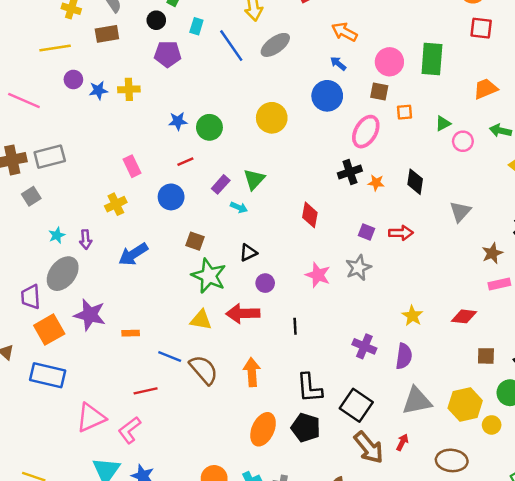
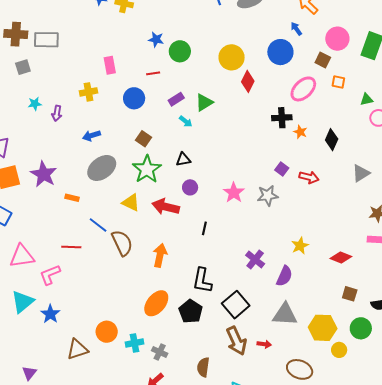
red diamond: (310, 215) -> (248, 81), moved
blue arrow: (133, 254) -> (91, 136), size x0.7
gray ellipse: (63, 274) -> (102, 168), moved
red arrow: (402, 442) -> (264, 344), turned 56

